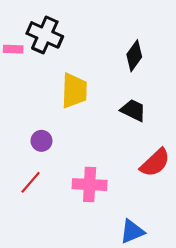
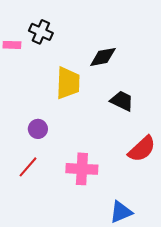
black cross: (45, 35) -> (41, 32), size x0.7
black diamond: (134, 56) -> (103, 57), moved, turned 44

